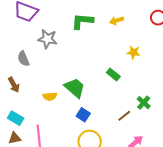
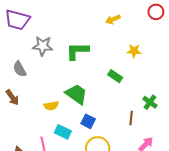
green L-shape: (82, 21) -> (77, 51), moved
brown line: (124, 116) -> (131, 118), turned -40
cyan rectangle: (16, 118) -> (63, 132), moved

